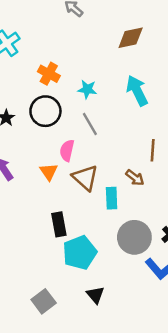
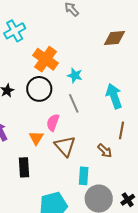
orange cross: (49, 74) -> (46, 59), size x1.4
cyan arrow: (137, 91) -> (114, 96), moved
cyan rectangle: (112, 198) -> (84, 176), moved
black rectangle: (59, 224) -> (24, 167), moved

